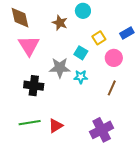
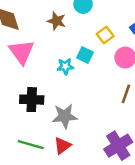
gray star: (60, 68) -> (65, 116), moved
cyan star: (81, 77) -> (65, 66), moved
green line: (30, 123) -> (31, 145), turned 30

